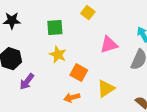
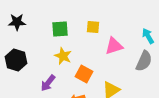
yellow square: (88, 13) -> (93, 27), moved, turned -32
purple arrow: (27, 82) -> (48, 83), moved

